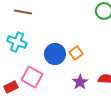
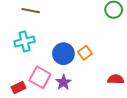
cyan cross: (17, 42) -> (25, 41), turned -36
purple star: (80, 82) -> (63, 82), moved

